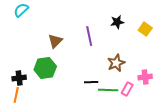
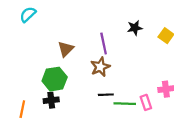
brown star: (116, 63) -> (100, 67), moved
black cross: (19, 78) -> (51, 100), moved
pink rectangle: (127, 89) -> (146, 102), turned -48

